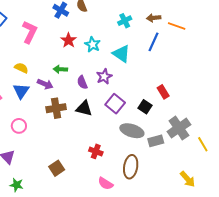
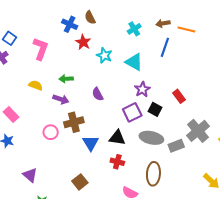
red star: (69, 40) -> (83, 42), moved
green arrow: (60, 69) -> (66, 79), moved
purple star: (104, 77) -> (142, 89), moved
blue triangle: (21, 91) -> (91, 143), moved
purple square: (115, 104) -> (132, 112), turned 30
black square: (145, 107) -> (155, 109), moved
black triangle: (84, 108) -> (117, 138), moved
pink circle: (19, 126) -> (51, 132), moved

